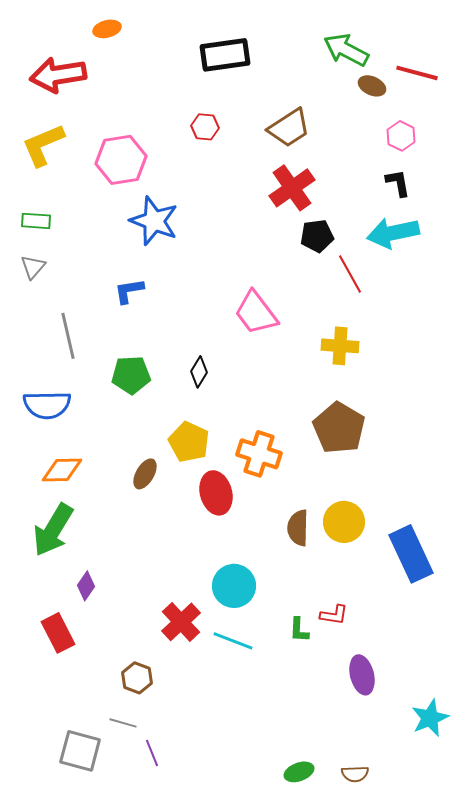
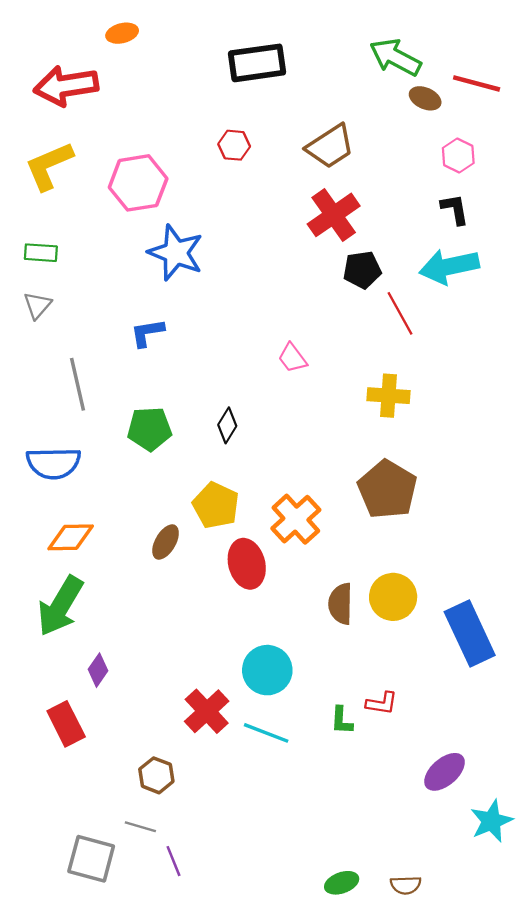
pink trapezoid: (256, 313) -> (292, 358), size x0.6
orange cross: (259, 454) -> (296, 519), turned 30
purple ellipse: (362, 675) -> (445, 772), moved, turned 63

